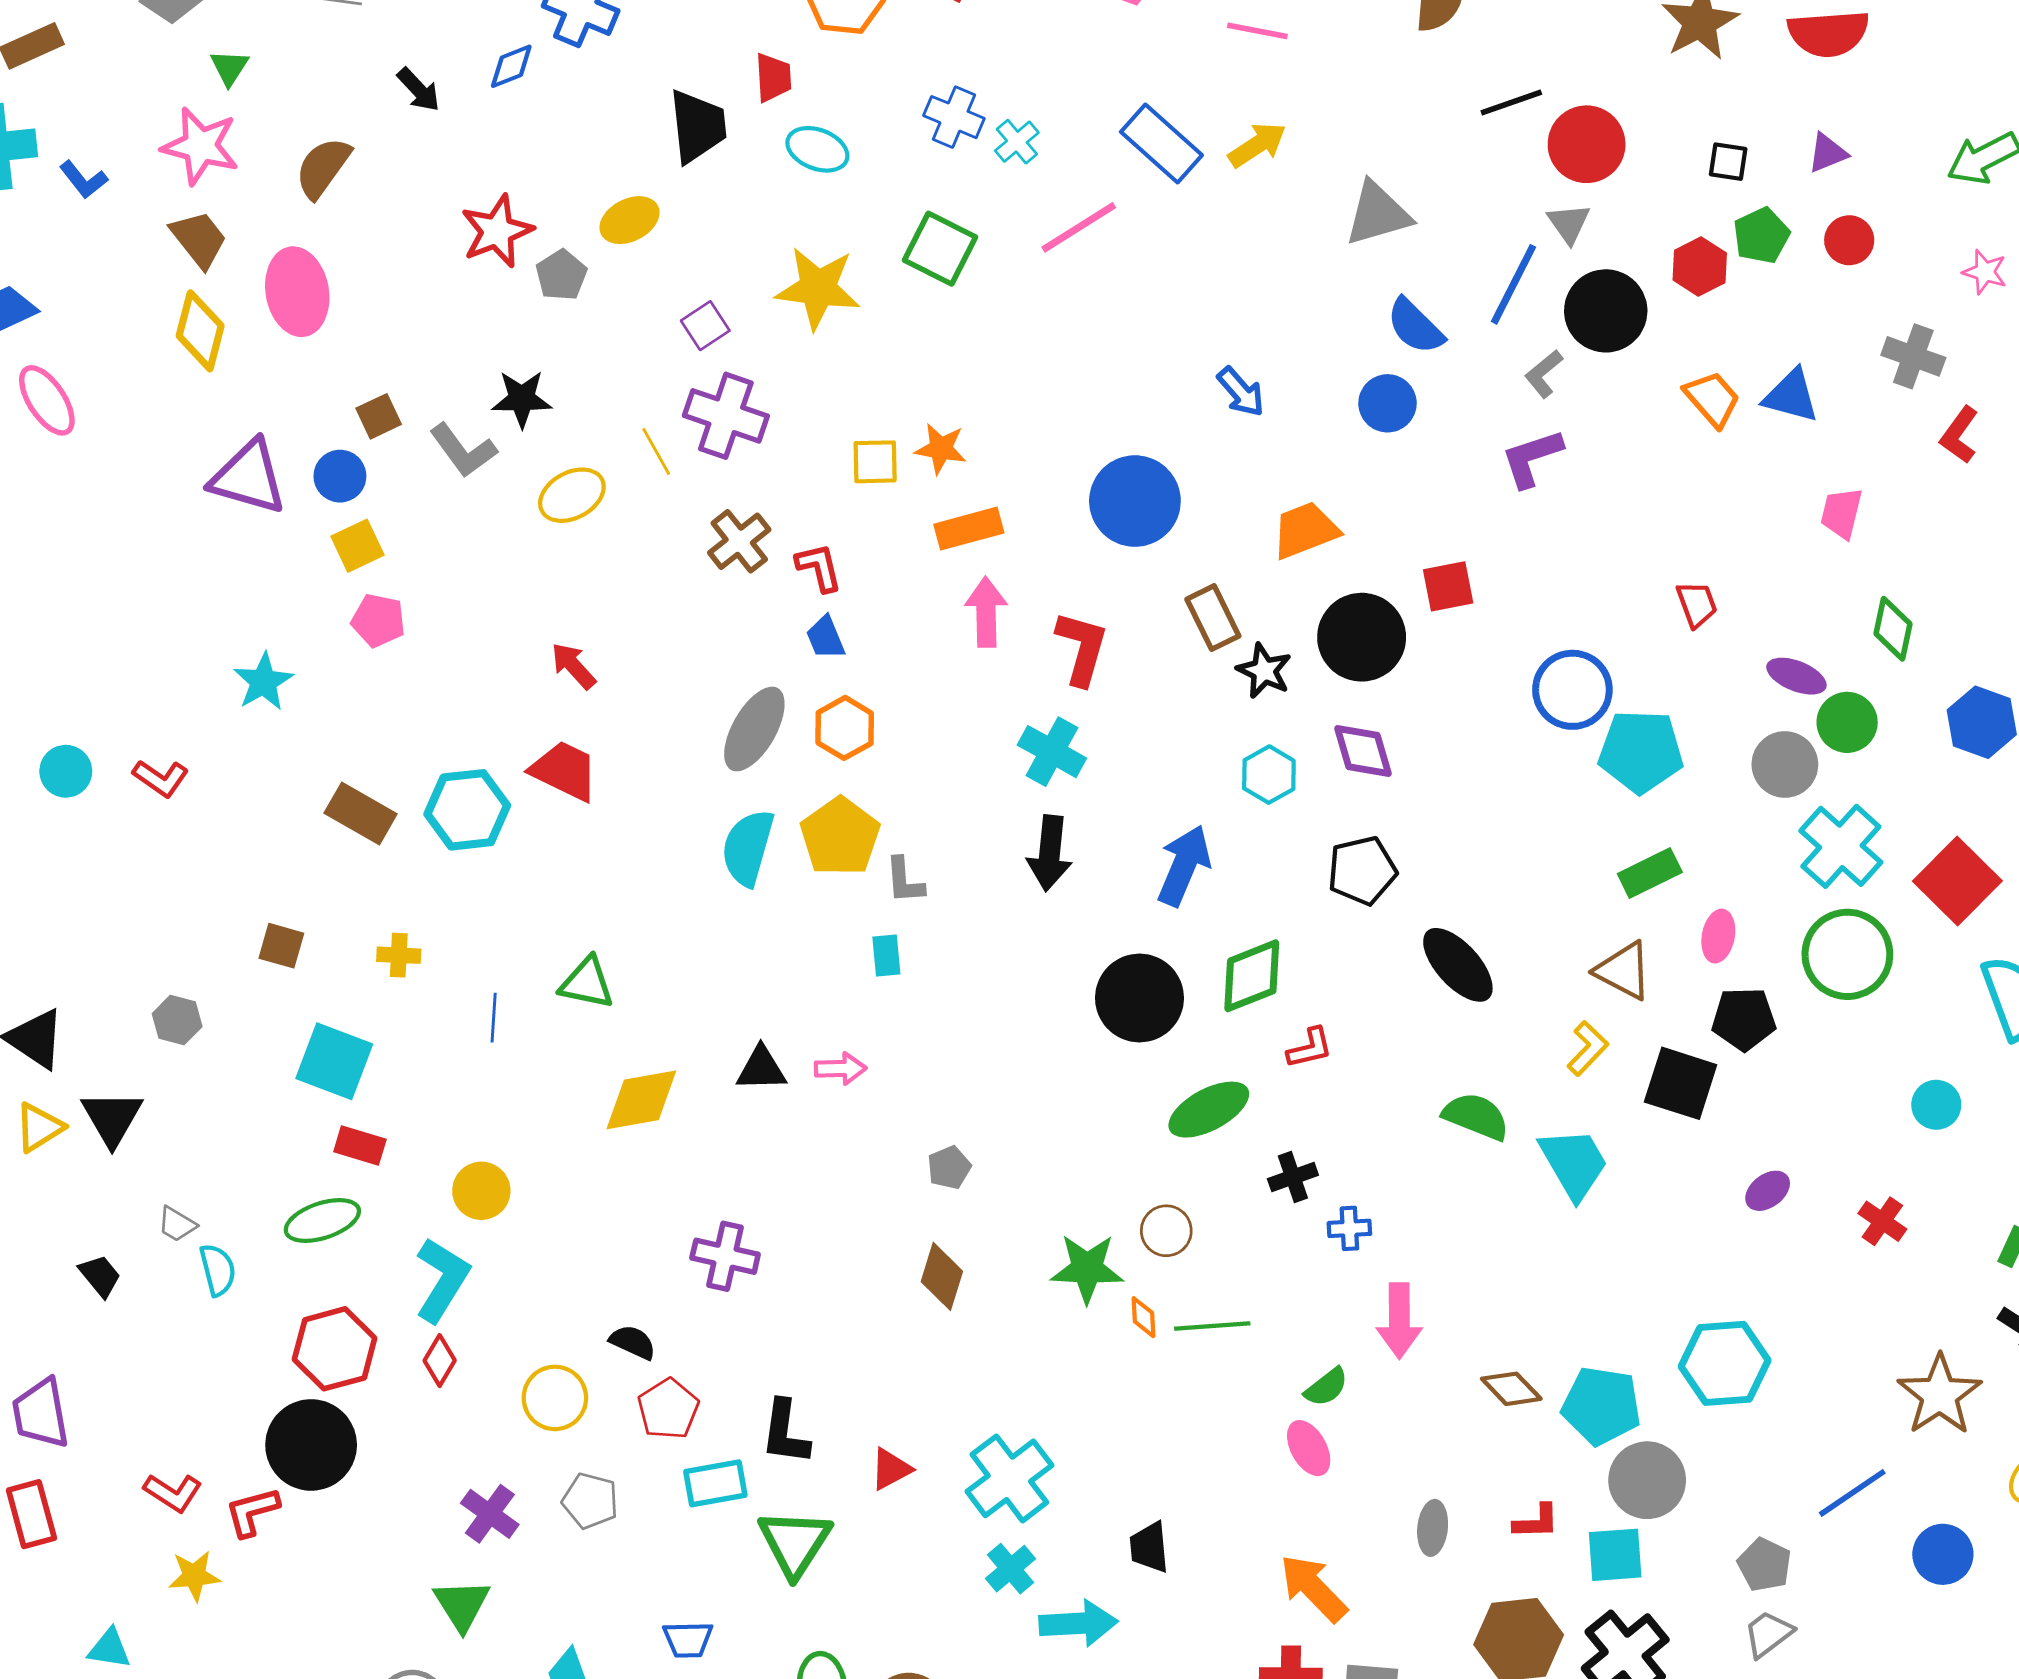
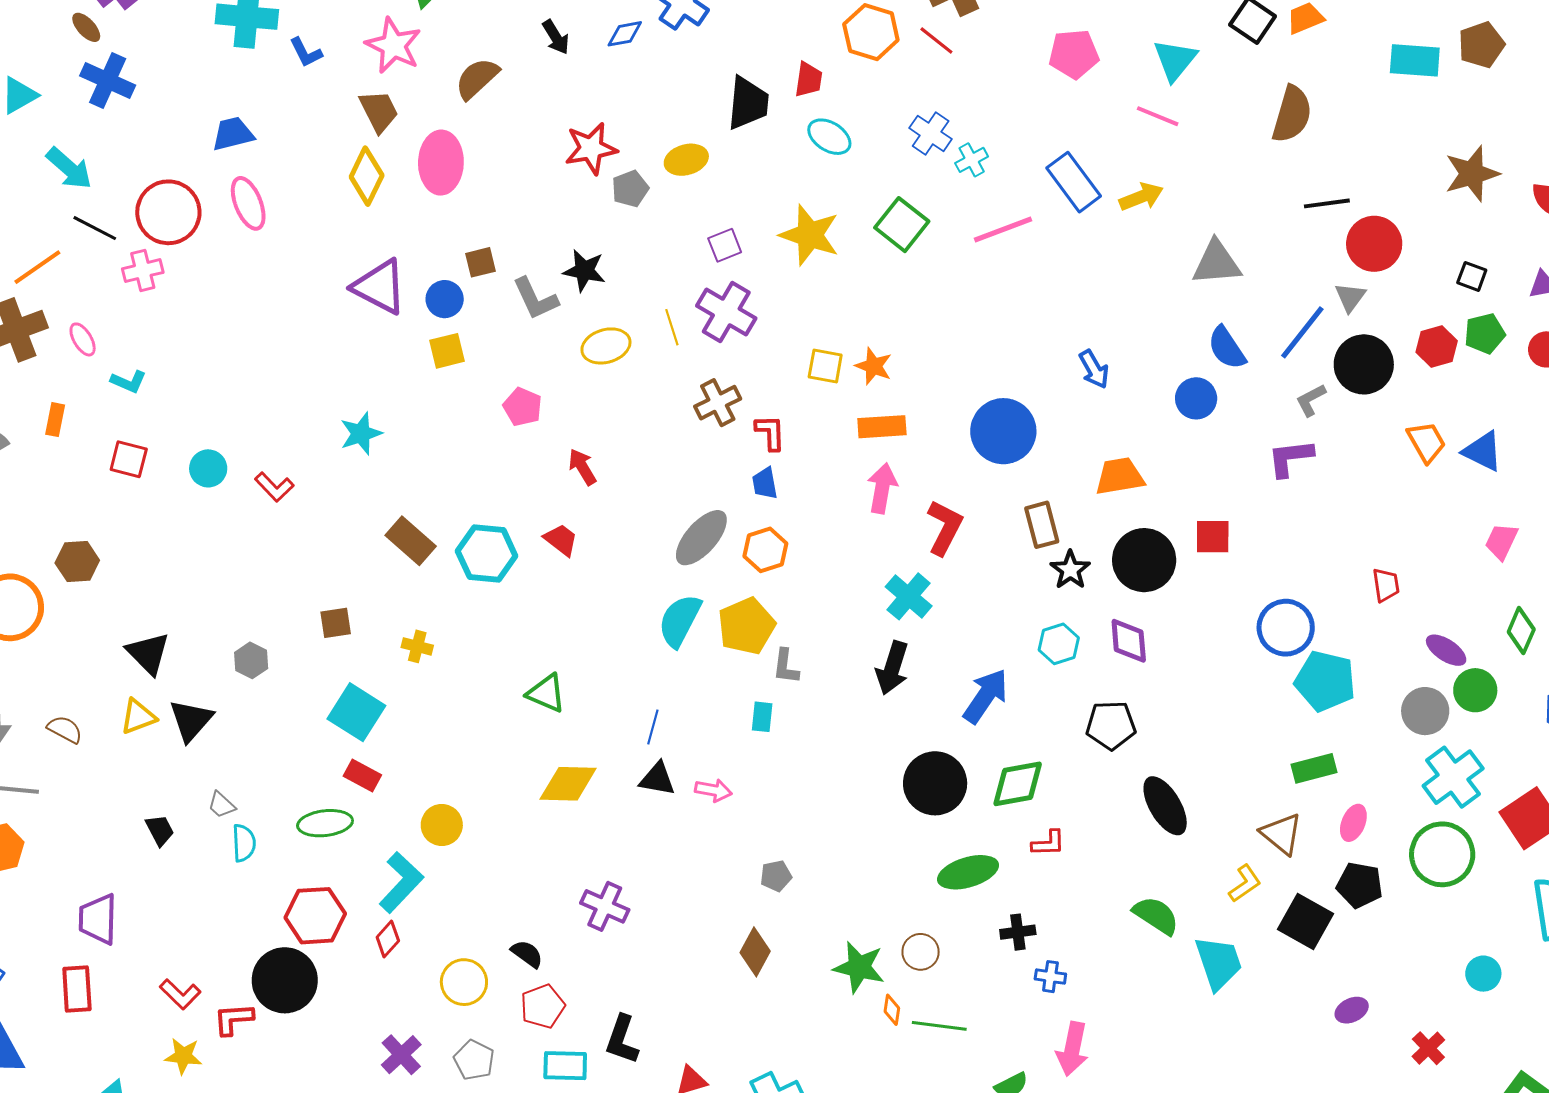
pink pentagon: (378, 621) -> (523, 407), moved
red trapezoid: (564, 771) -> (561, 540), size x0.7
brown square: (281, 946) -> (336, 623), turned -36
blue line: (494, 1018) -> (653, 727), moved

